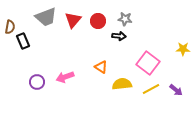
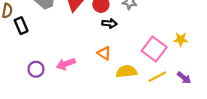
black arrow: (119, 36) -> (109, 23), moved
yellow star: (183, 49) -> (181, 39), moved

